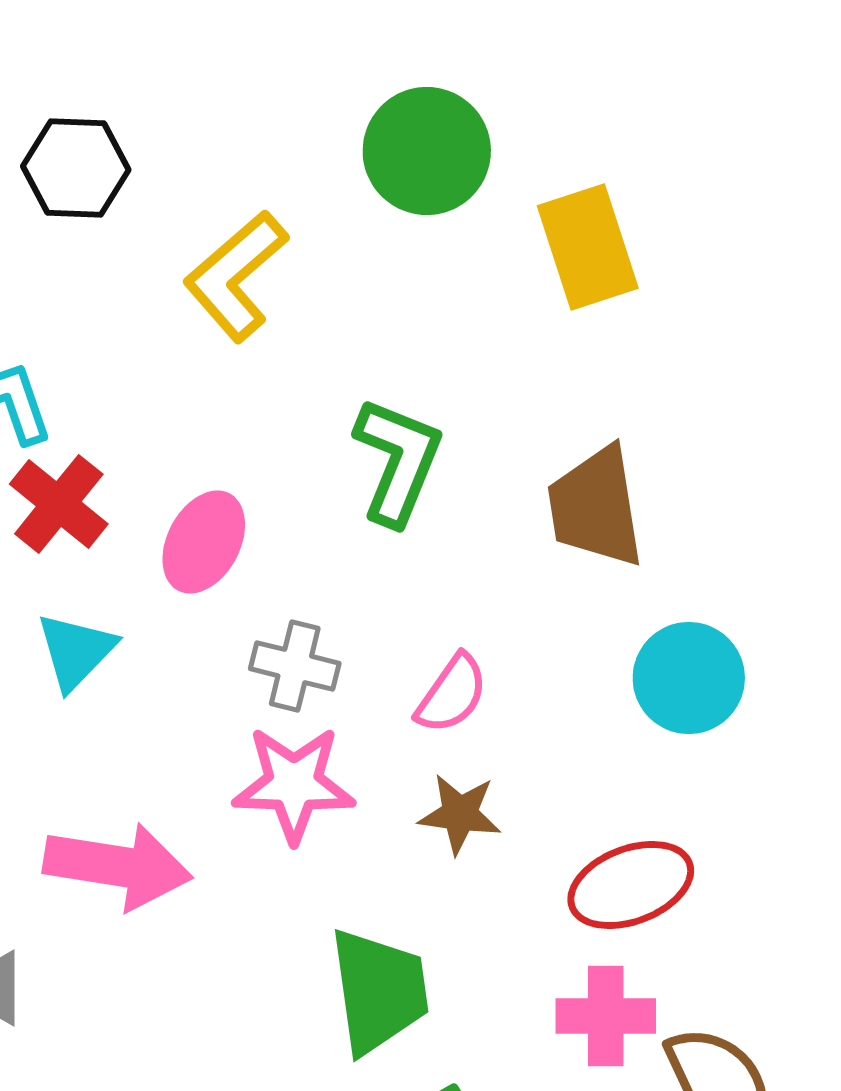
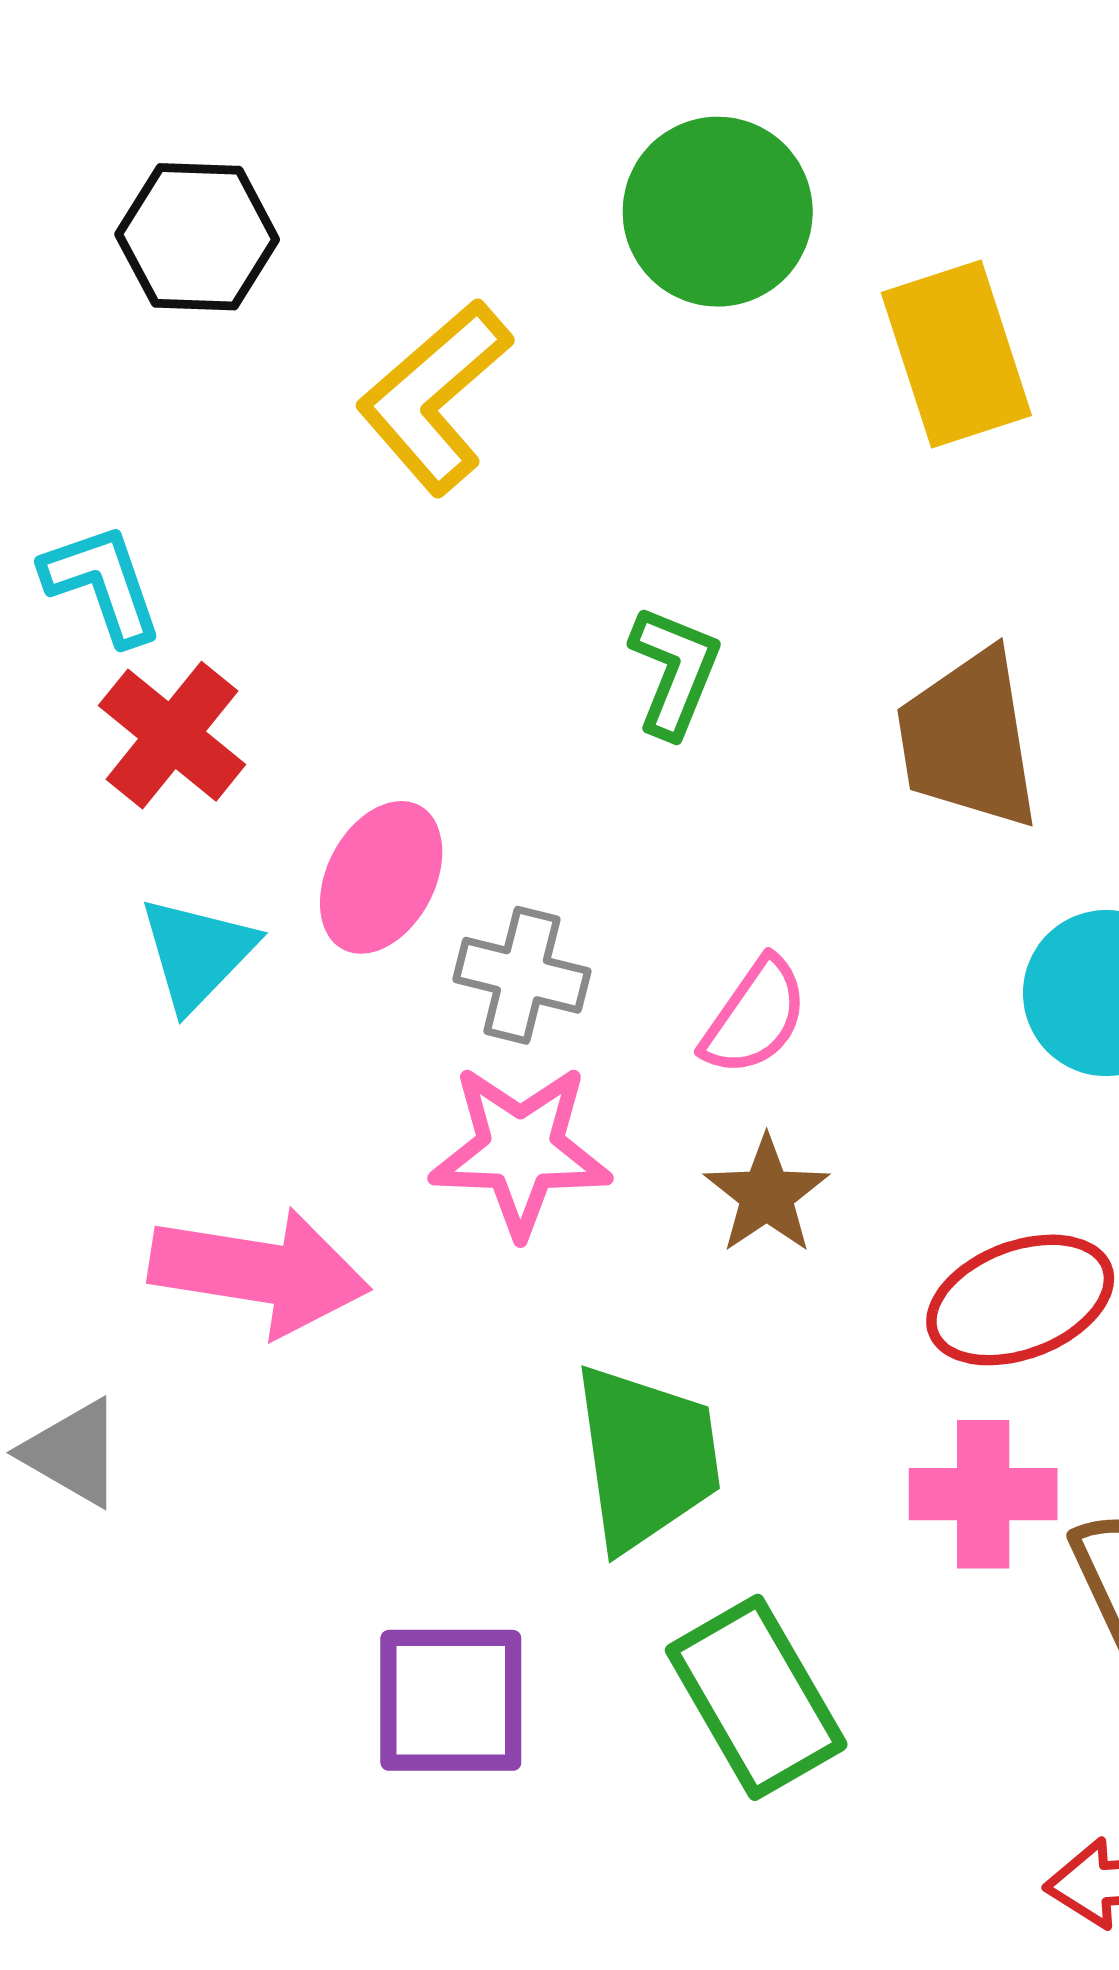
green L-shape: (398, 461) -> (675, 671), size x0.7
pink ellipse: (204, 542) -> (381, 877), moved
brown star: (460, 814) -> (767, 1195), turned 30

